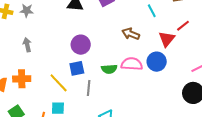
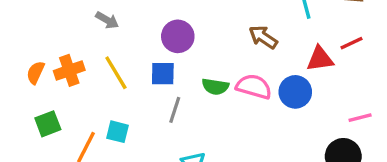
red triangle: (167, 39) -> (320, 59), turned 30
gray arrow: (27, 45) -> (107, 20), moved, turned 120
orange cross: (22, 79) -> (69, 70), turned -30
yellow line: (59, 83) -> (116, 73), moved

